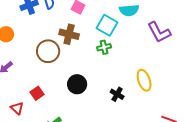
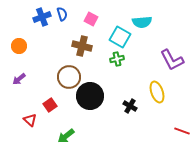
purple L-shape: (159, 32) -> (172, 60), moved
brown circle: (48, 51) -> (69, 77), moved
black circle: (77, 84) -> (90, 96), size x1.4

